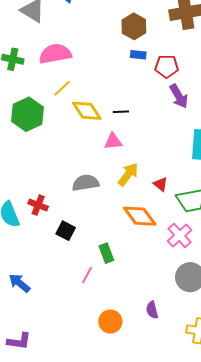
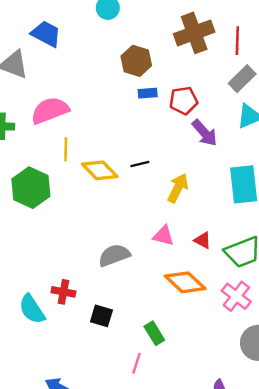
yellow line: (62, 88) -> (66, 149), turned -36
pink triangle: (113, 141) -> (163, 236), moved, turned 30
yellow arrow: (128, 174) -> (178, 188), moved

